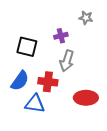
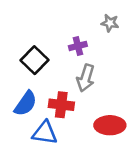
black square: (27, 47) -> (34, 60), turned 30

